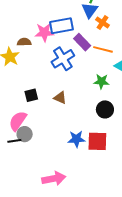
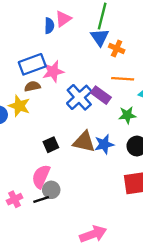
blue rectangle: (61, 26) -> (32, 64), moved
purple rectangle: (82, 42) -> (101, 95), moved
brown triangle: (60, 98) -> (84, 142), size x1.5
blue star: (76, 139) -> (104, 144), moved

